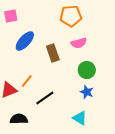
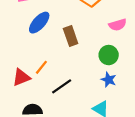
pink semicircle: (79, 43) -> (118, 25), moved

